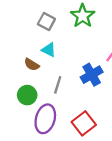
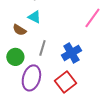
blue cross: (92, 75) -> (71, 53), moved

